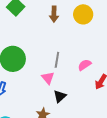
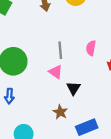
pink semicircle: (85, 65) -> (91, 48), turned -32

